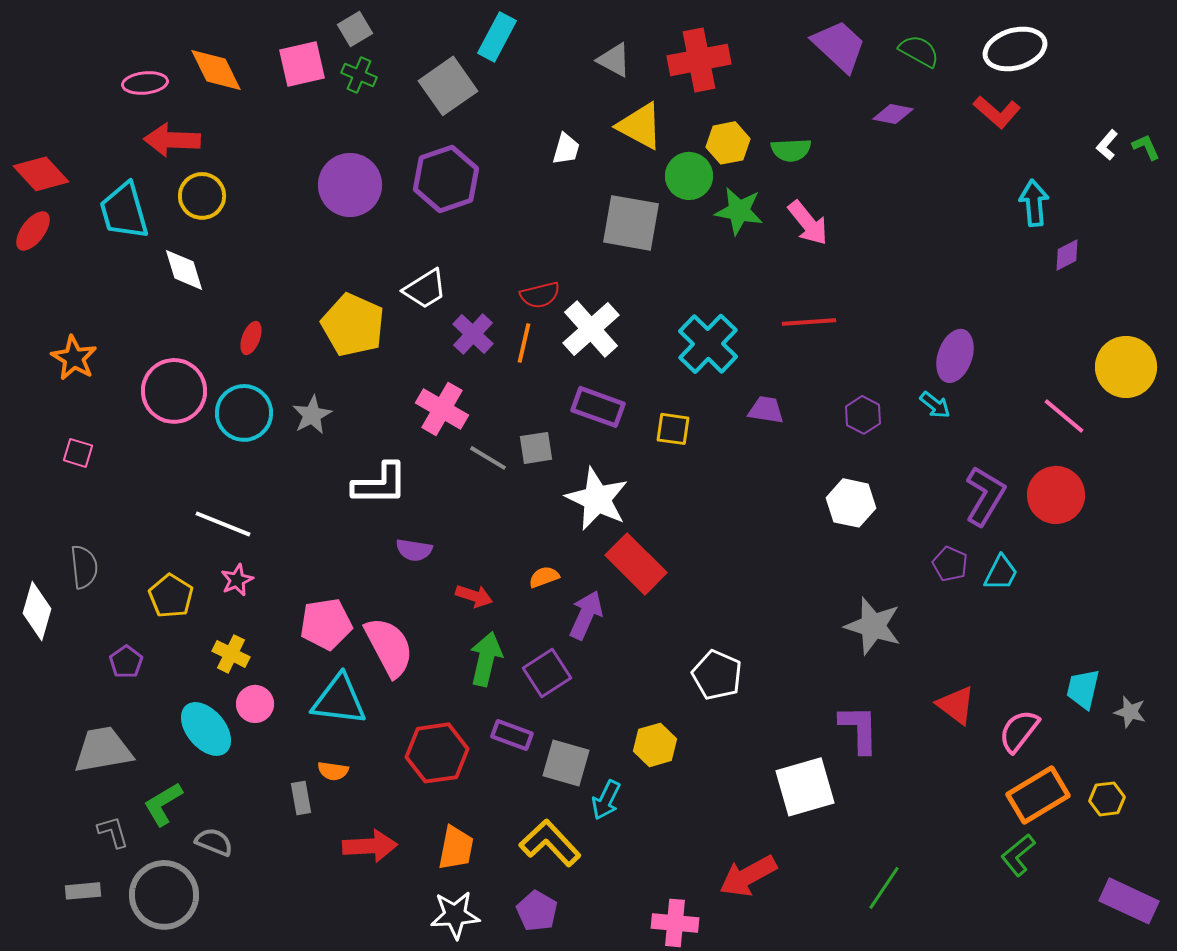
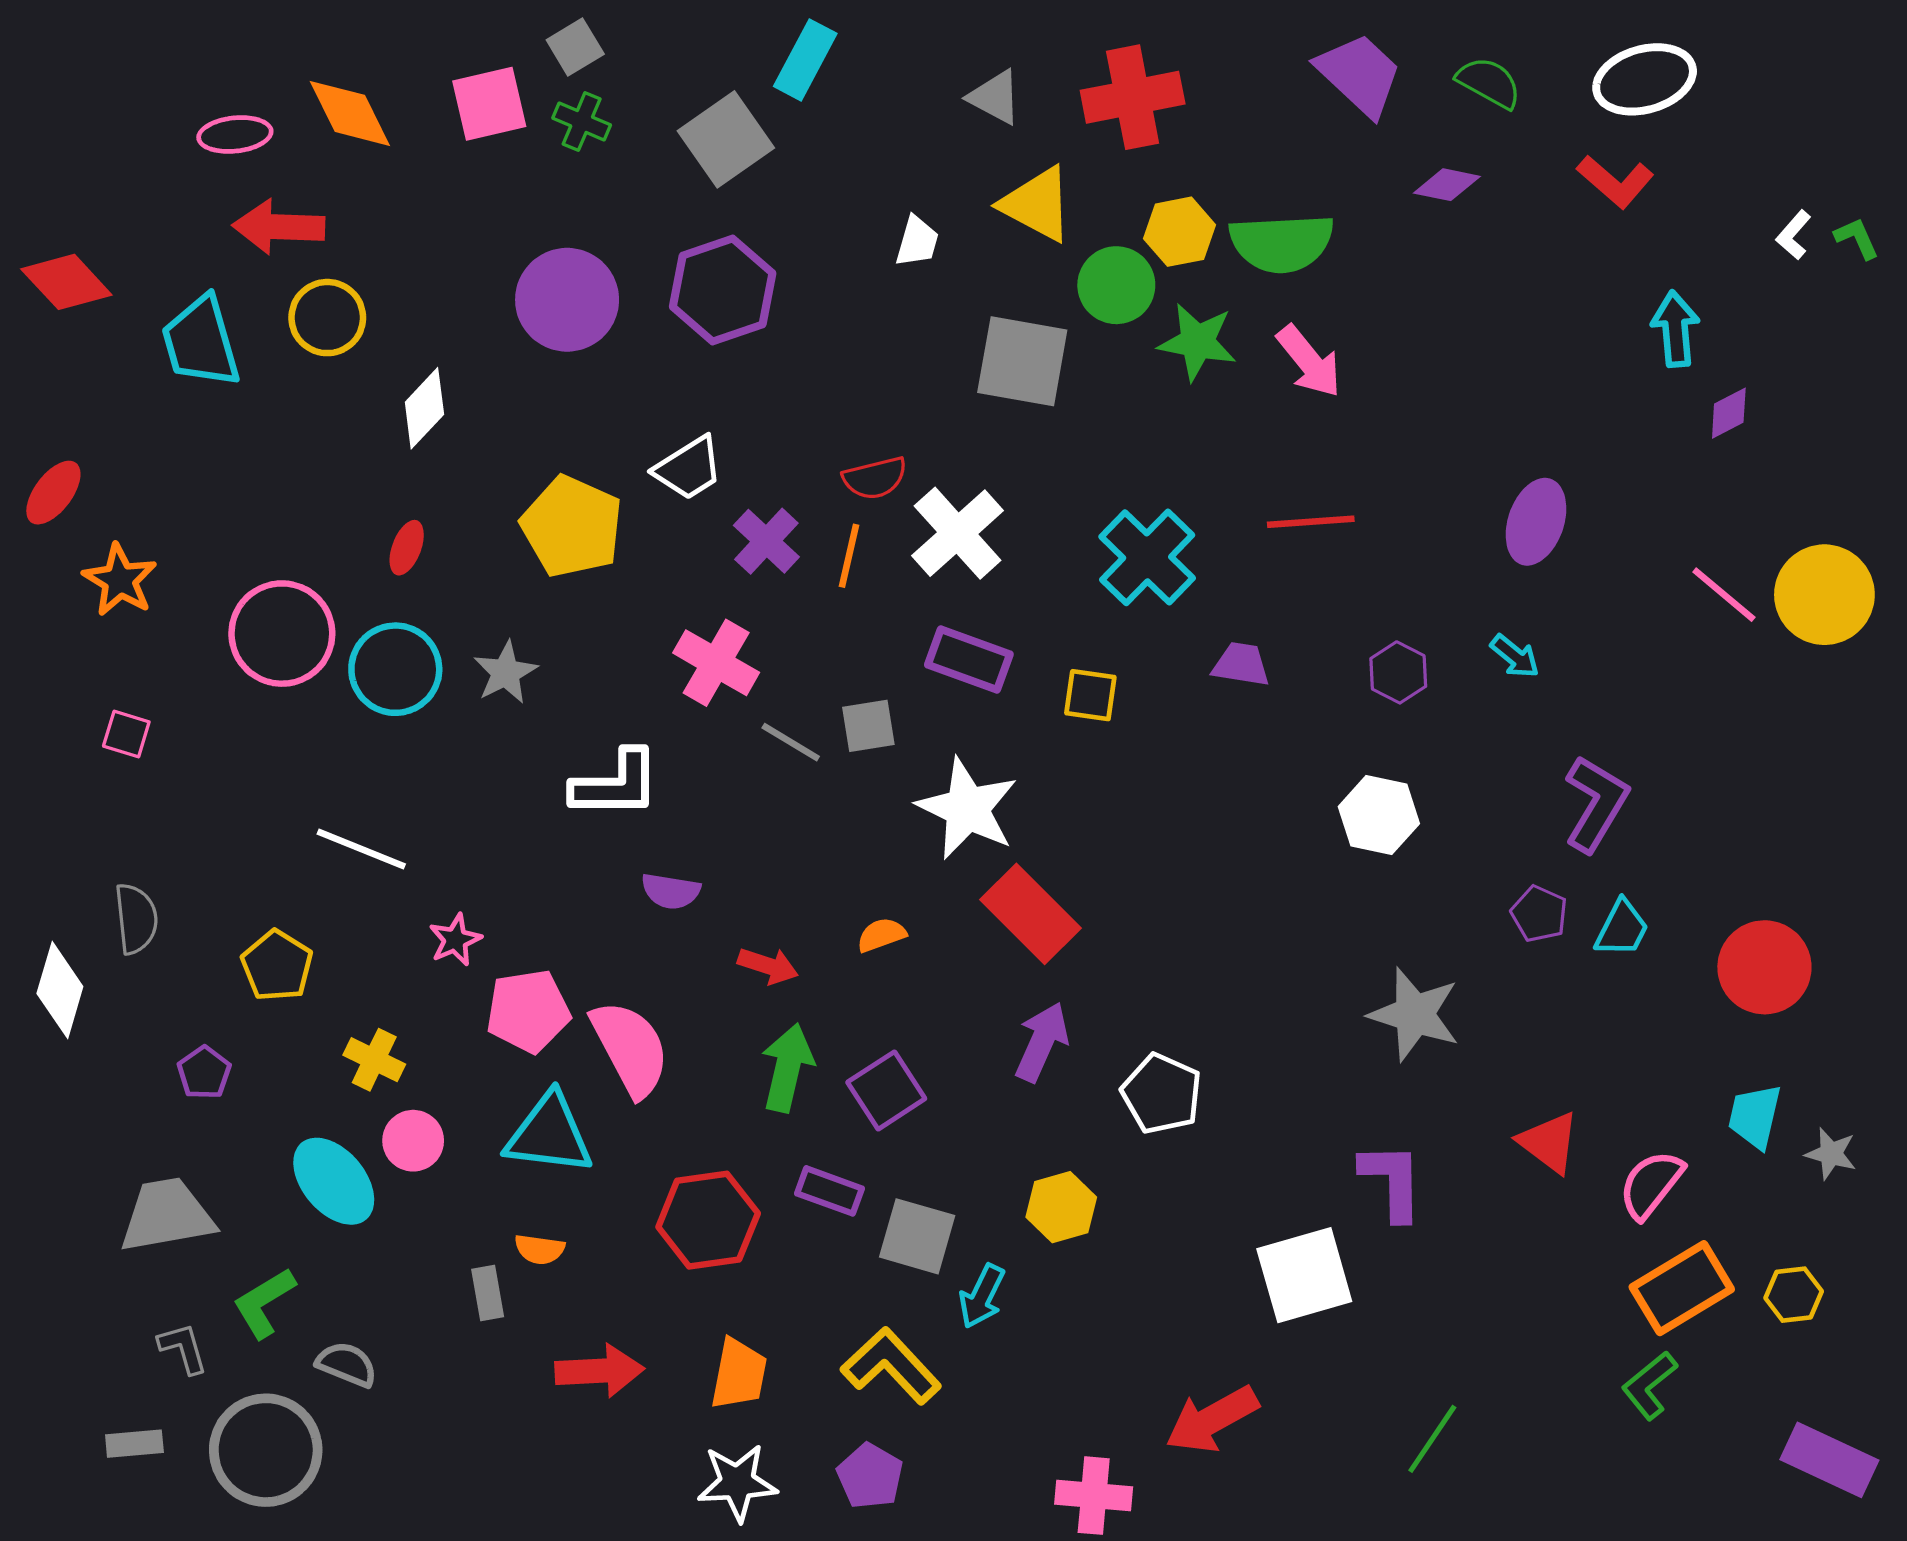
green semicircle: (791, 150) -> (1282, 243), size x1.6
red ellipse: (33, 231) -> (53, 493), moved
white diamond: (184, 270) -> (424, 408), moved, turned 60
purple ellipse: (955, 356) -> (1536, 522), moved
pink line: (1064, 416) -> (1724, 595), moved
red circle: (1056, 495) -> (1764, 967), moved
pink star: (237, 580) -> (455, 940), moved
purple arrow: (586, 615) -> (1042, 1042), moved

